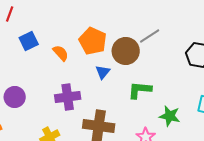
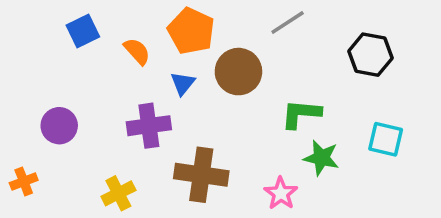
brown circle: (126, 51) -> (238, 72), moved
blue triangle: (103, 72) -> (183, 83), moved
green L-shape: (140, 90) -> (301, 114), moved

